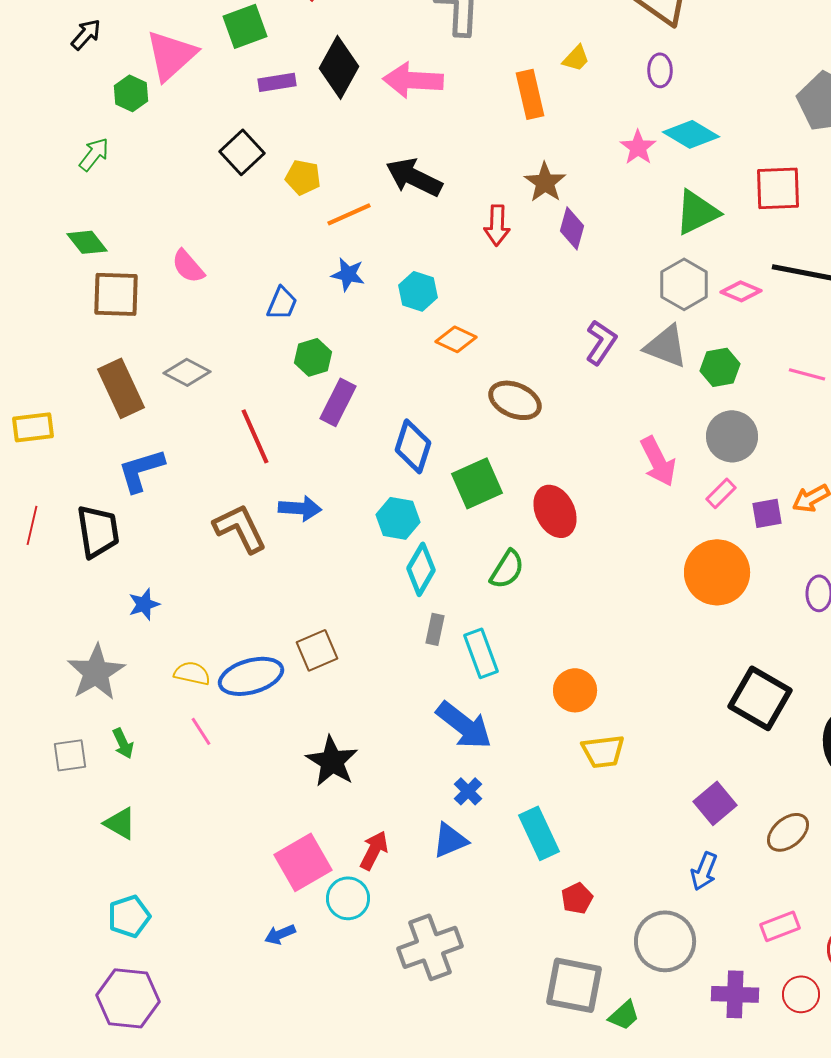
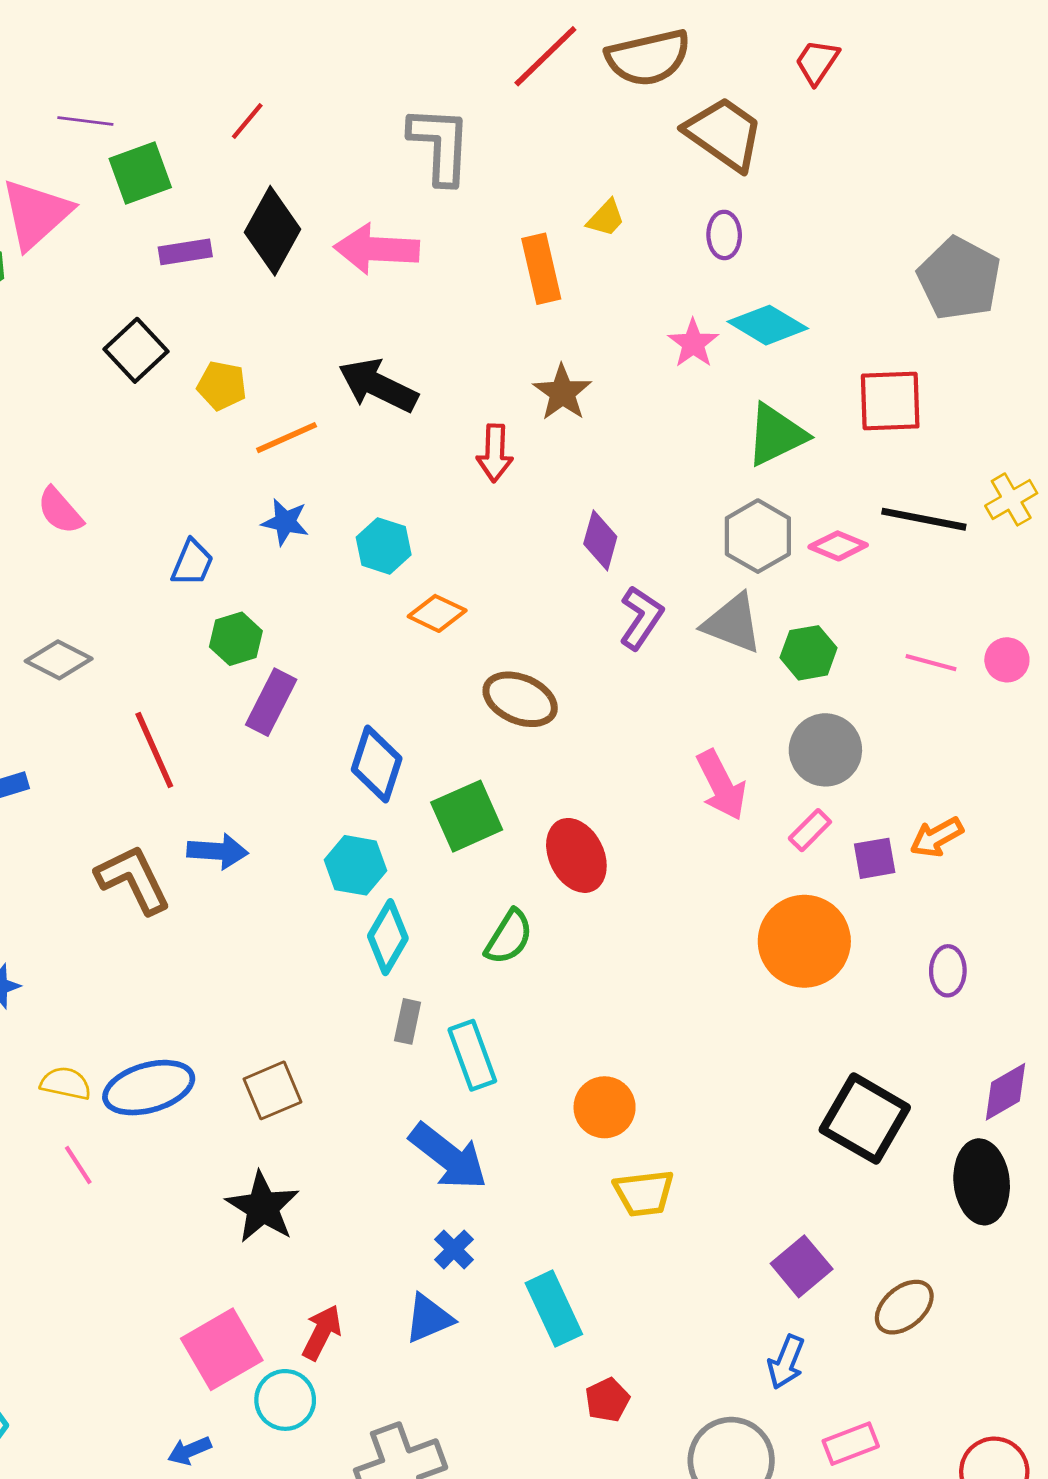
purple diamond: (572, 228) -> (600, 540), moved
brown square: (317, 650) -> (272, 1090), moved
pink rectangle: (780, 926) -> (851, 1444), moved

